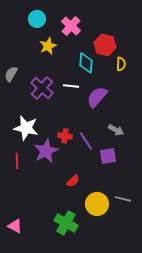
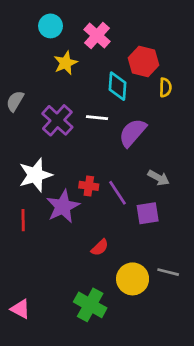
white star: (26, 128) -> (35, 175), turned -30

